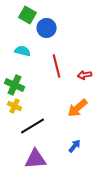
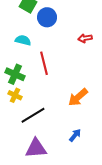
red line: (57, 66) -> (44, 63), moved
red arrow: (85, 75) -> (85, 38), moved

